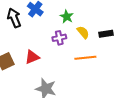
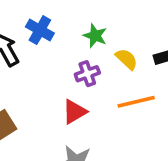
red triangle: (32, 57) -> (74, 112), moved

